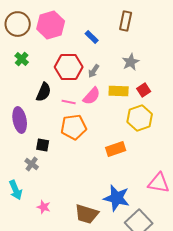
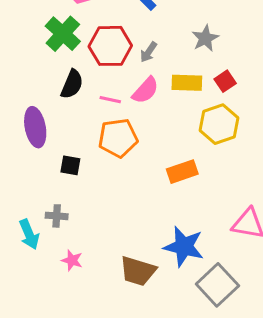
green cross: (22, 59) -> (63, 34), moved, size x1.6
gray cross: (32, 164) -> (57, 216), moved, turned -32

